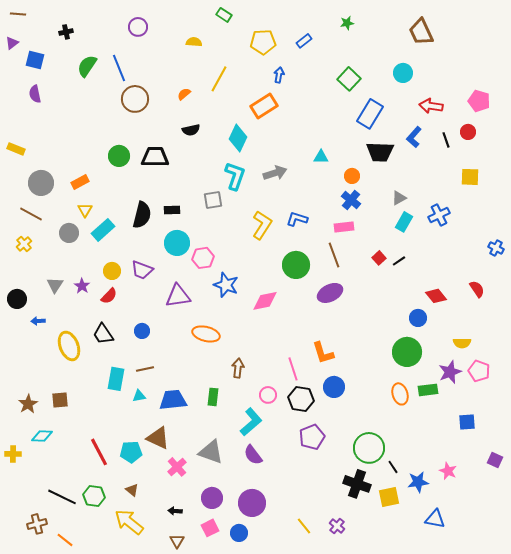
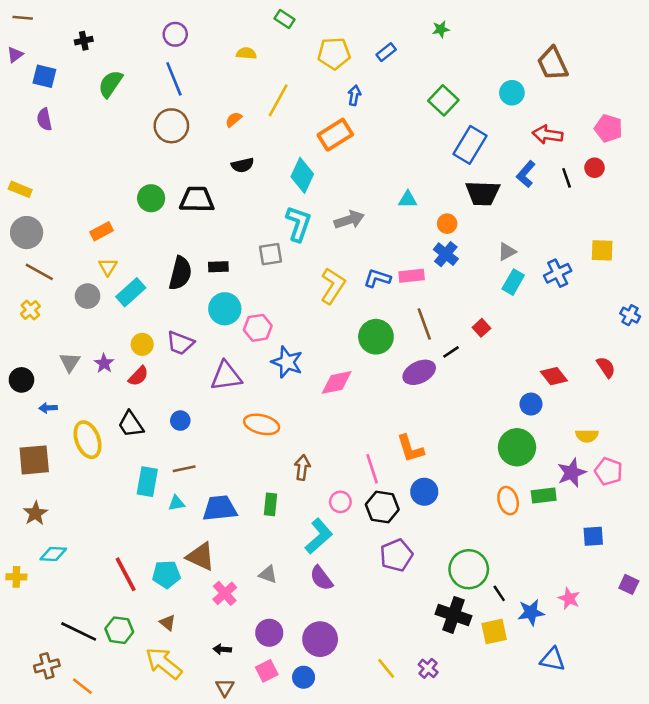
brown trapezoid: (421, 32) -> (553, 64), moved
blue line: (119, 68) -> (174, 79), moved
yellow square: (470, 177) -> (602, 250), moved
gray circle: (41, 183) -> (27, 233), moved
pink rectangle: (344, 227) -> (412, 276), moved
black line: (399, 261) -> (451, 352), moved
brown square: (60, 400) -> (34, 460), moved, size x1.5
gray triangle: (211, 452) -> (268, 574), size x0.6

